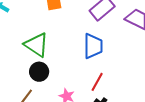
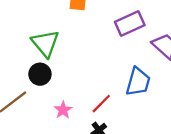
blue trapezoid: (93, 46) -> (138, 82), moved

